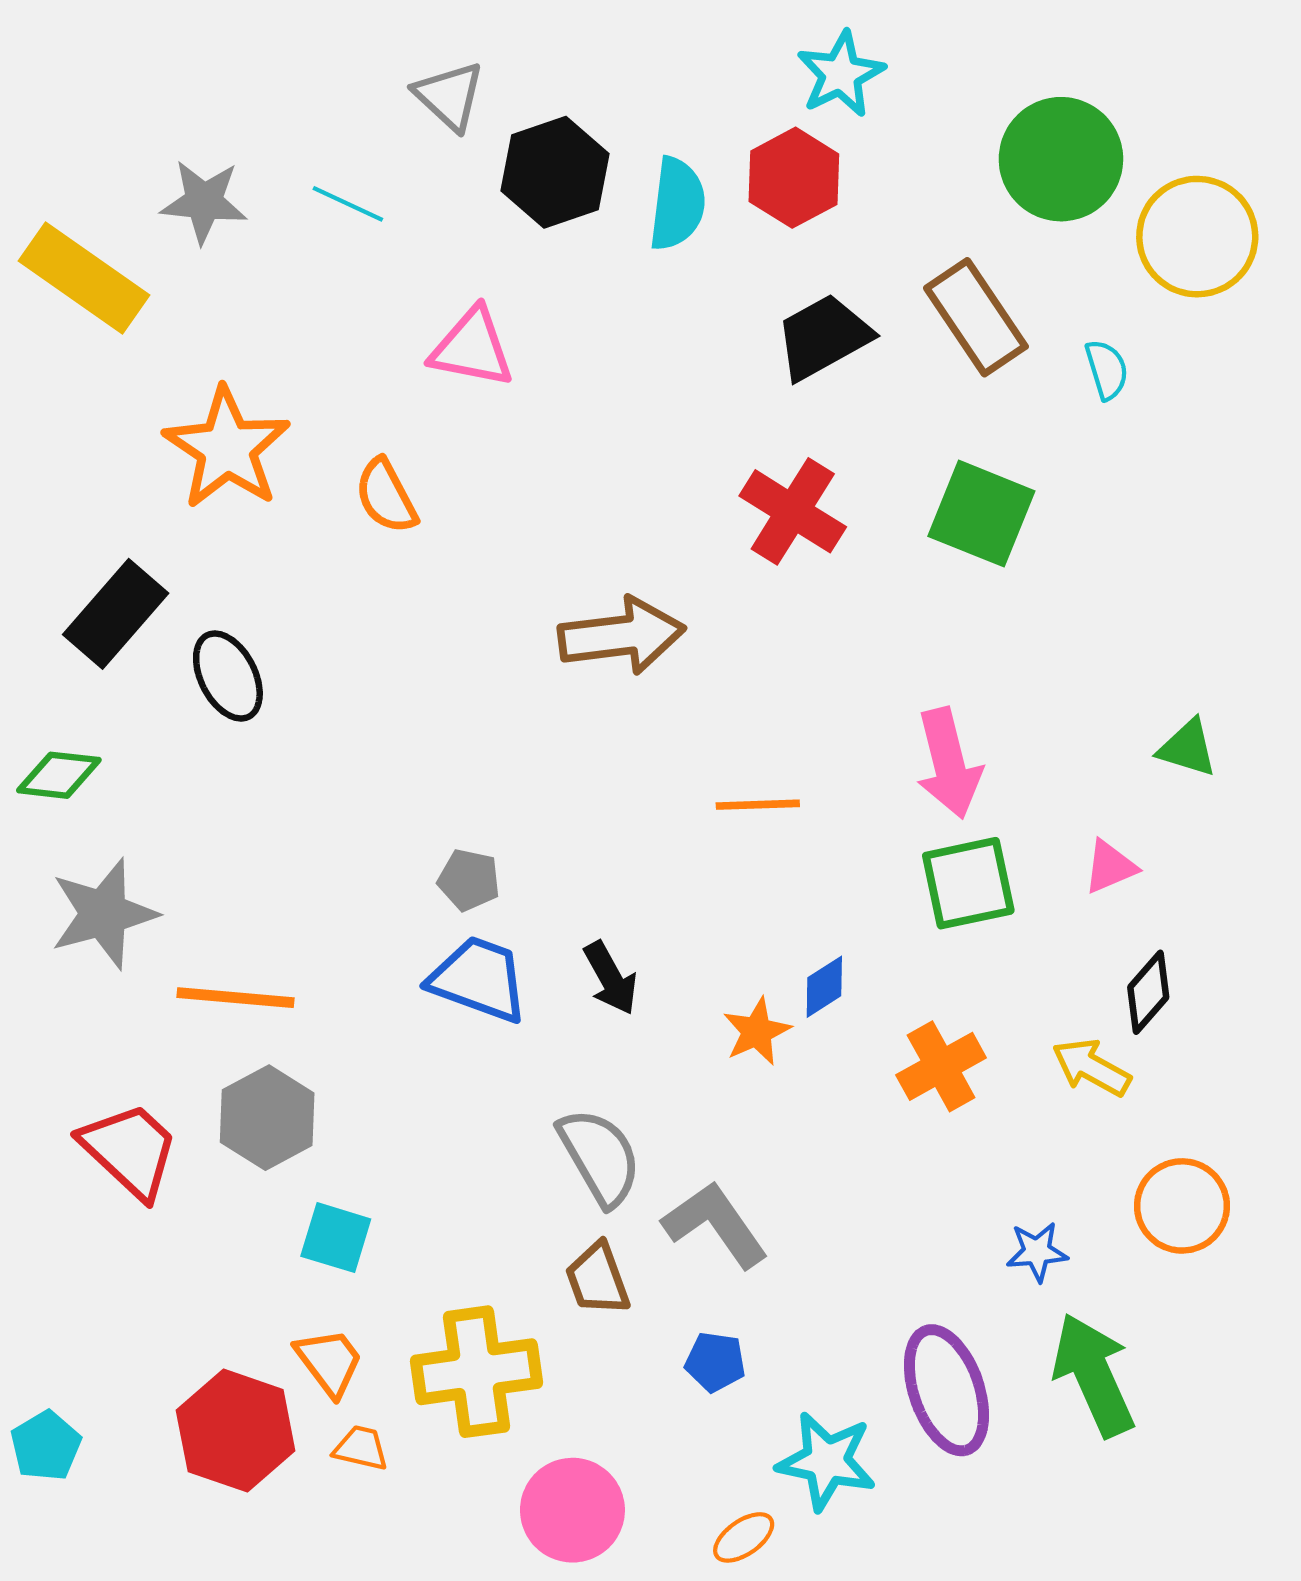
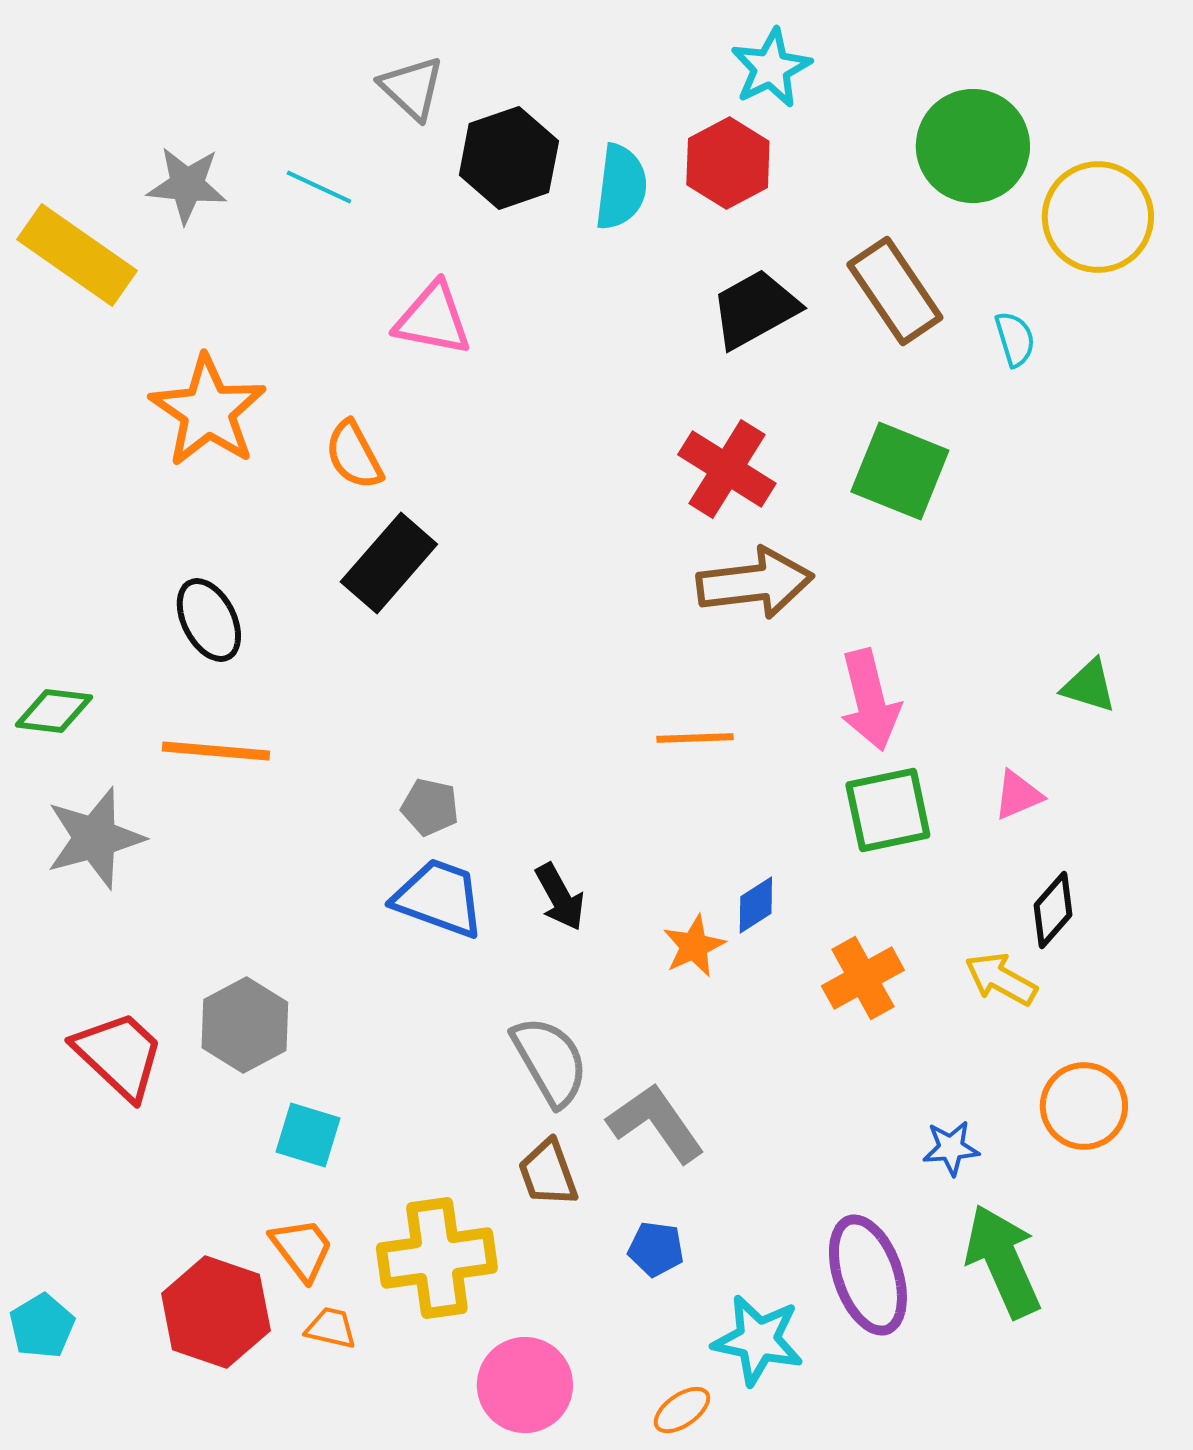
black rectangle: (116, 614) -> (389, 563), moved
brown arrow: (622, 636) -> (755, 583), moved
orange line: (236, 998) -> (216, 751), moved

